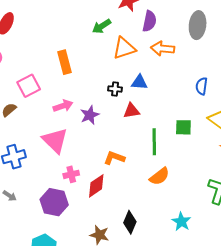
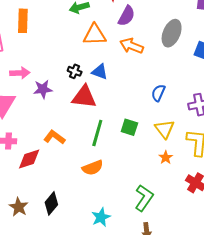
orange rectangle: (65, 62) -> (23, 21), moved
red triangle: (131, 111) -> (84, 97), size x1.5

